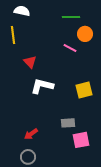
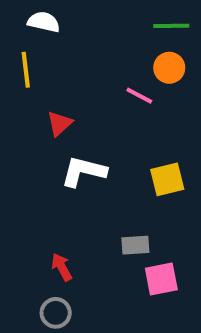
green line: (71, 17) -> (171, 26), moved
red triangle: (30, 62) -> (60, 124), turned 32
red arrow: (31, 134) -> (62, 267), turned 96

